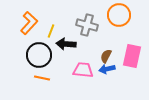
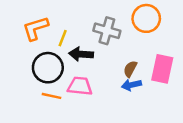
orange L-shape: (29, 23) -> (36, 28), turned -150
pink trapezoid: (83, 70) -> (80, 86), moved

